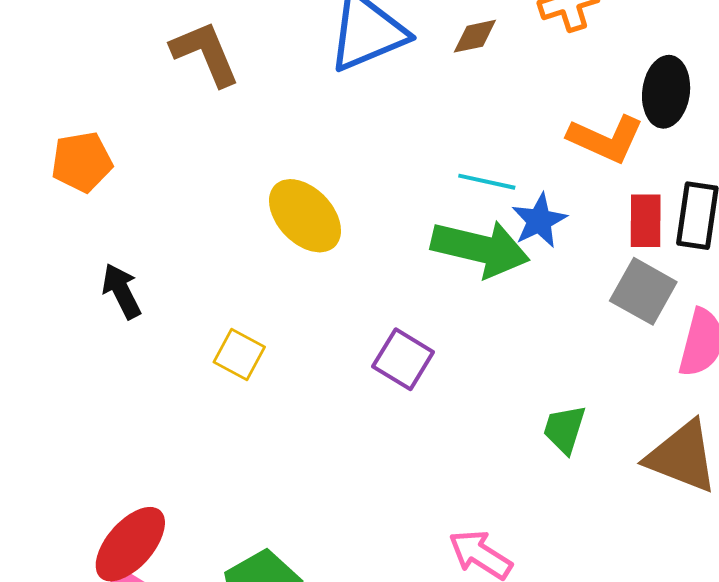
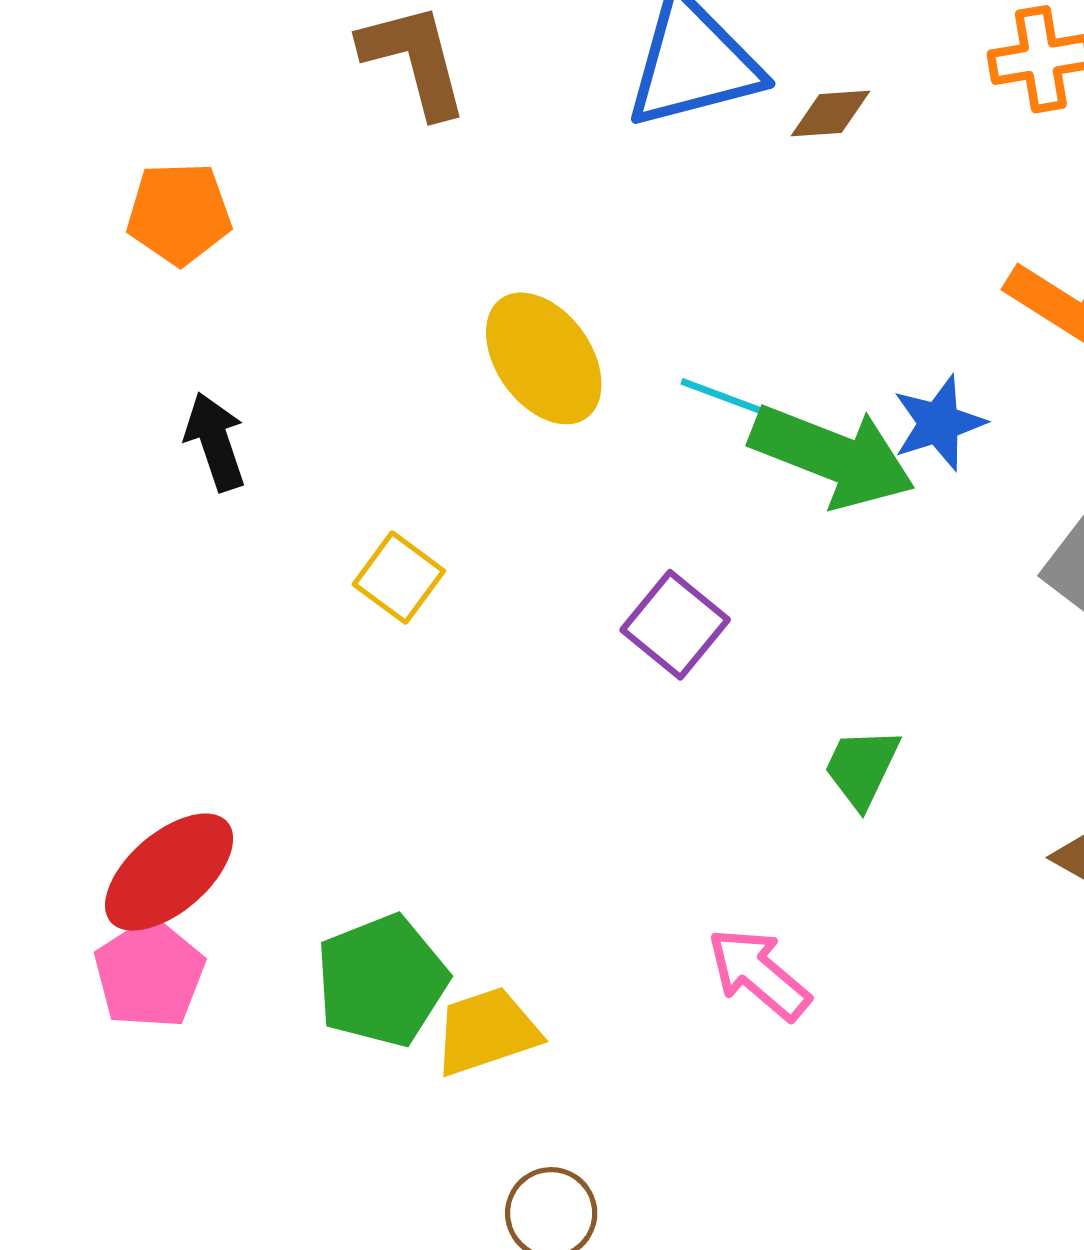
brown diamond: (475, 36) -> (830, 114), moved
cyan line: (487, 182) -> (728, 398), moved
green trapezoid: (564, 429) -> (862, 768), moved

